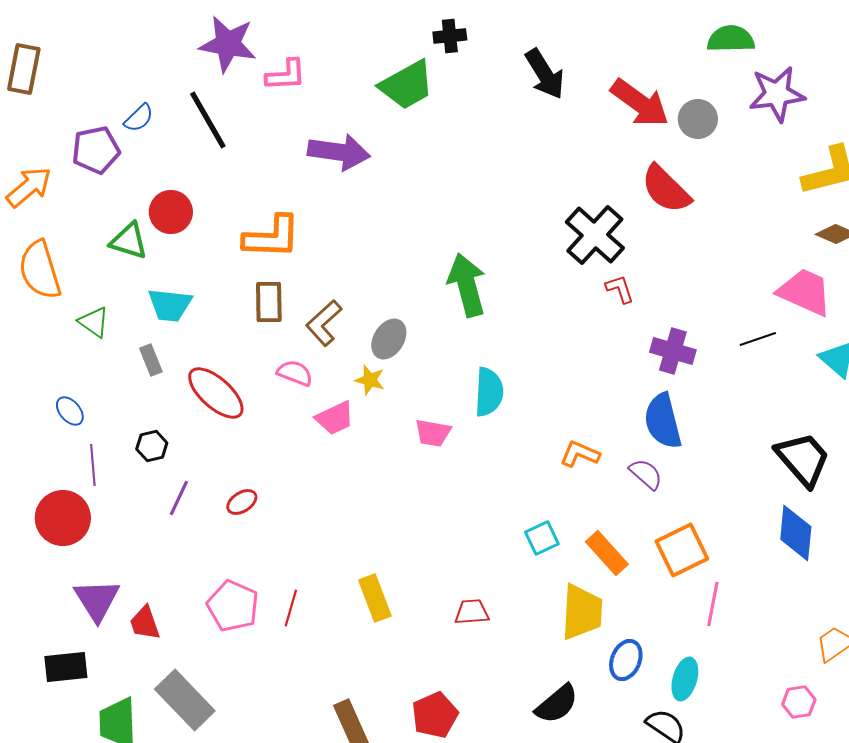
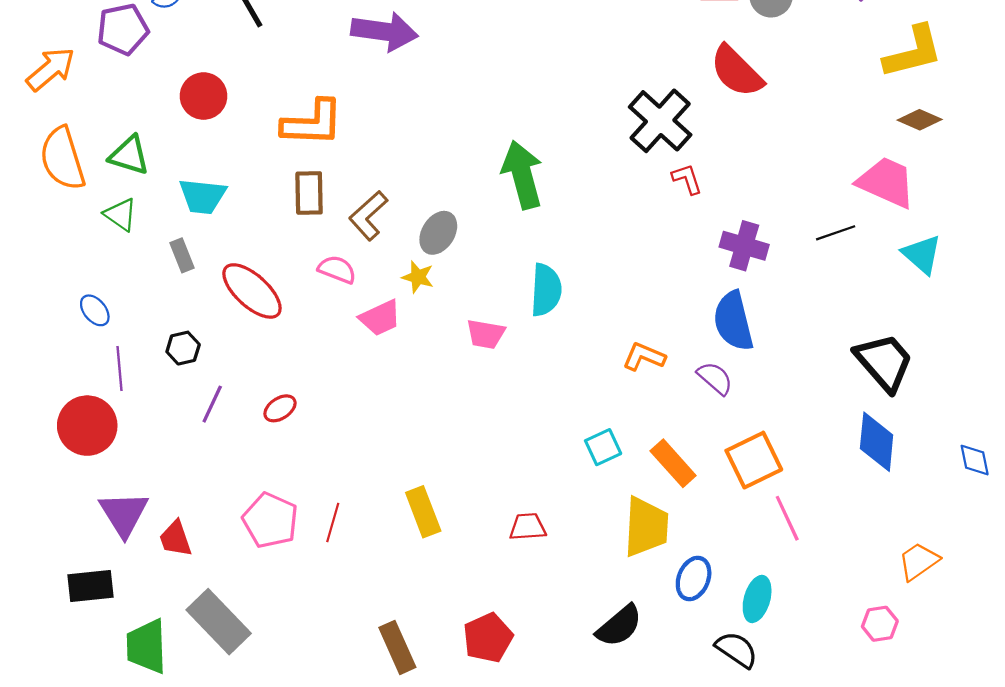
green triangle: (129, 241) -> (129, 155), moved
pink line: (713, 604) -> (787, 518), turned -36

